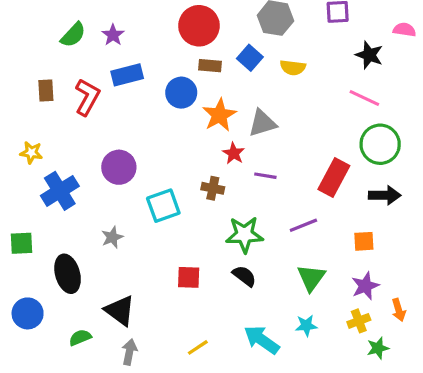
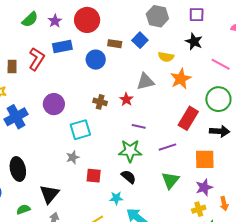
red circle: (199, 26) -> (87, 20), moved
black star: (369, 55) -> (194, 42), moved
yellow semicircle: (293, 67) -> (166, 57), moved
brown rectangle: (46, 91) -> (12, 66), moved
pink line: (364, 98) -> (221, 64), moved
orange star: (219, 115) -> (181, 79), moved
purple line: (265, 176) -> (139, 126), moved
brown cross: (213, 188) -> (100, 102), moved
gray star: (112, 237) -> (73, 157), moved
orange square: (364, 241) -> (205, 159), size x1.5
black triangle: (120, 311) -> (49, 194), turned 30
cyan star: (306, 326) -> (116, 198), moved

